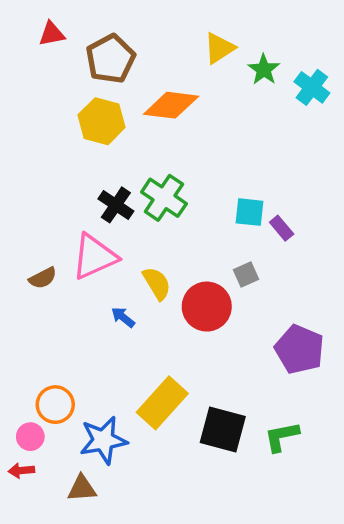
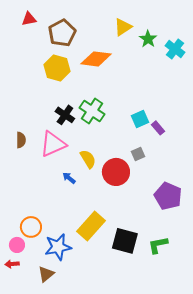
cyan square: (250, 212) -> (140, 119), turned -30
brown semicircle: (43, 278) -> (21, 140), moved, turned -63
brown triangle: (82, 488) -> (46, 274), turned -36

